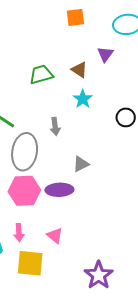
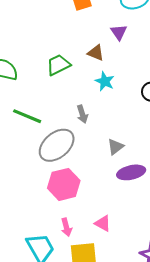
gray ellipse: (25, 152) -> (57, 145), turned 51
purple ellipse: (59, 190) -> (131, 172), moved

